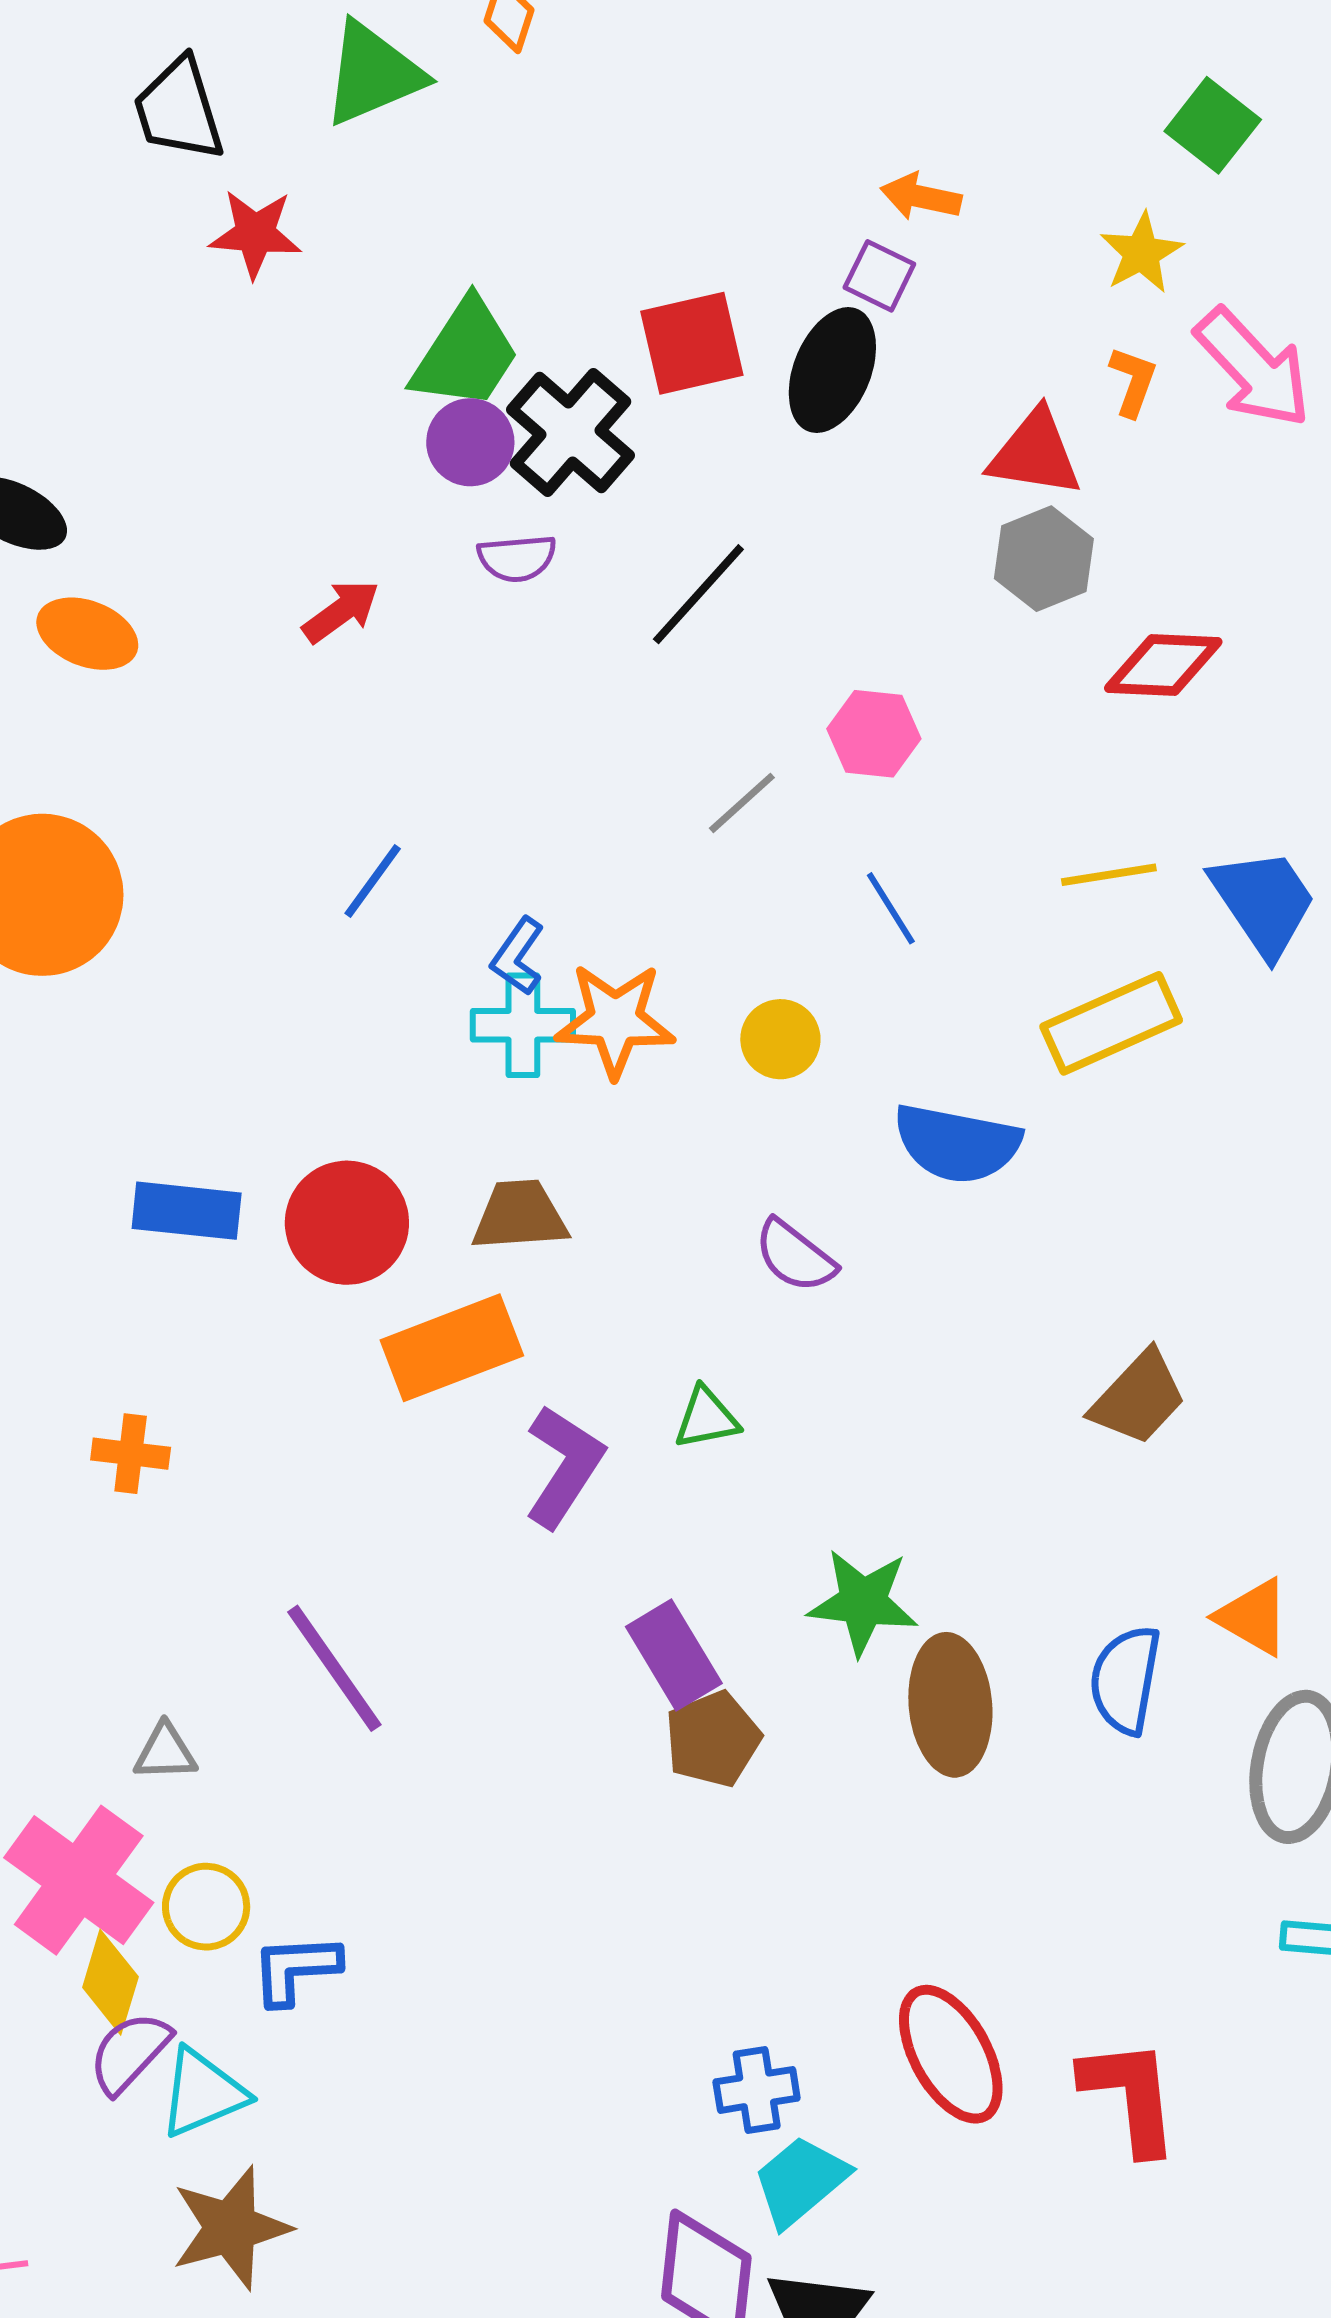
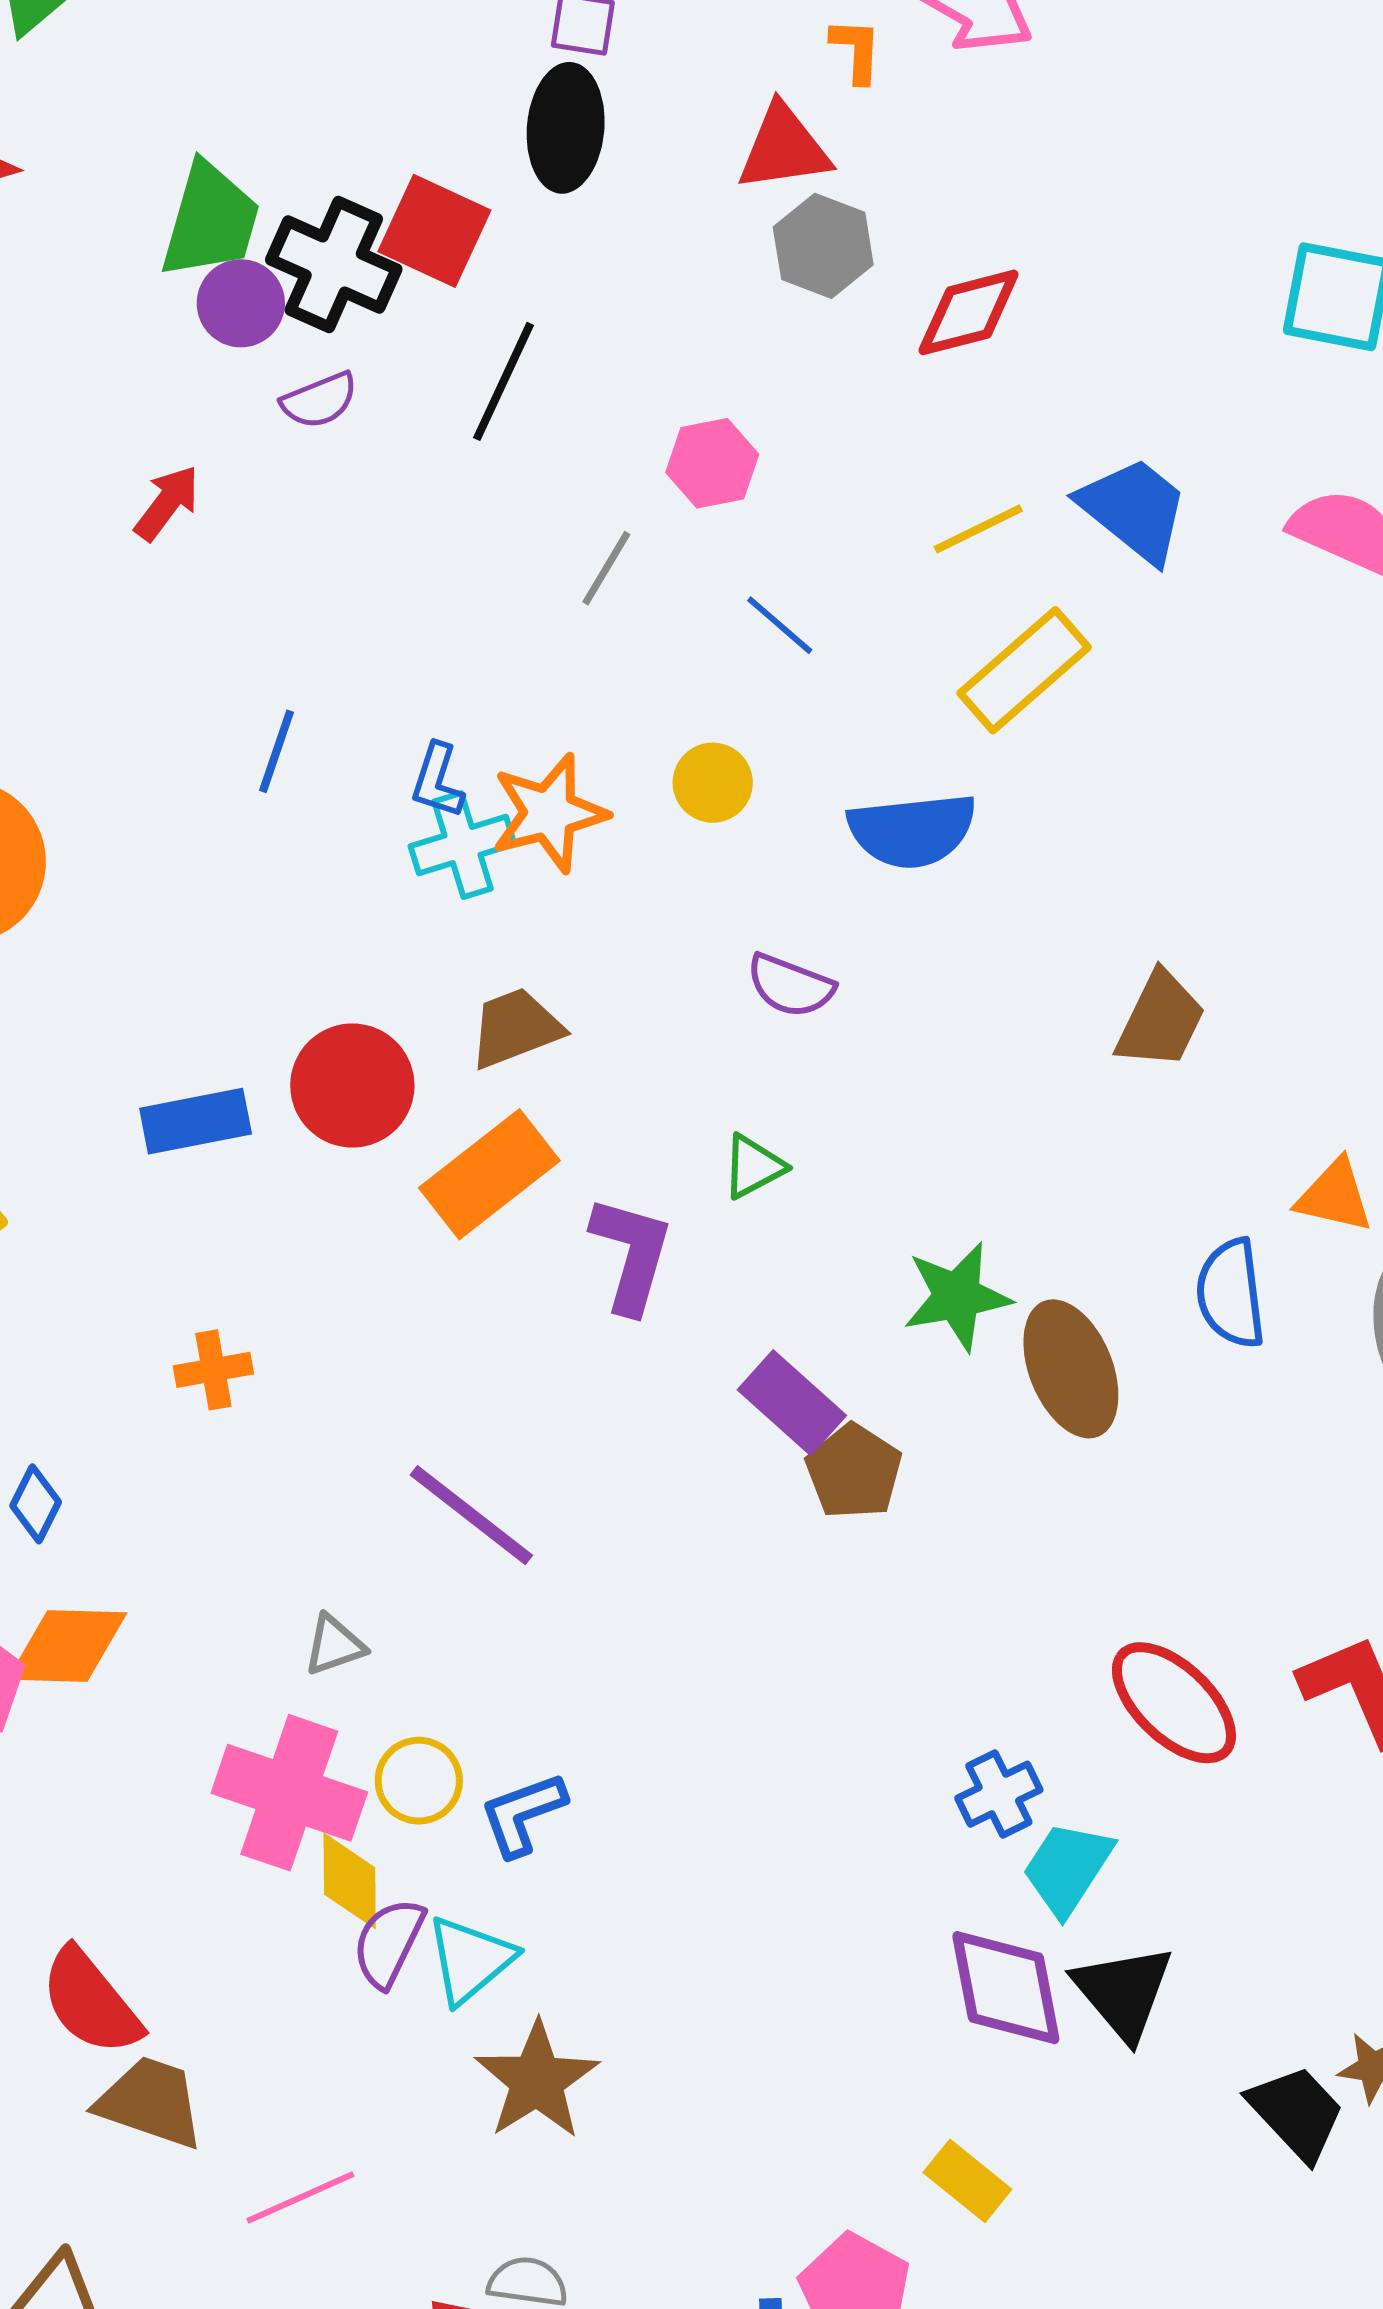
red square: (692, 343) -> (434, 231), moved, turned -35

